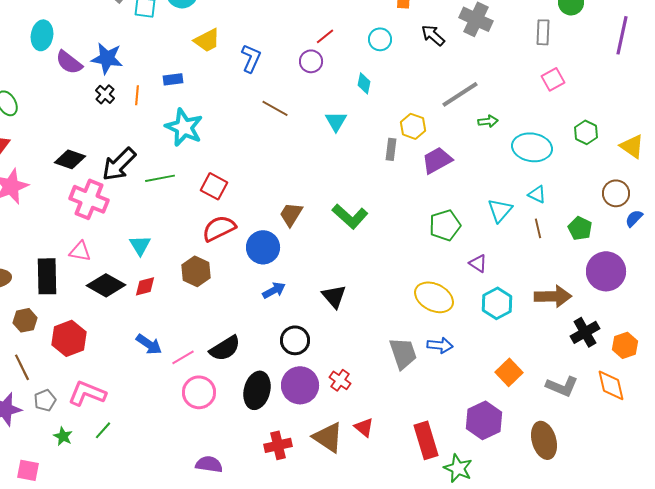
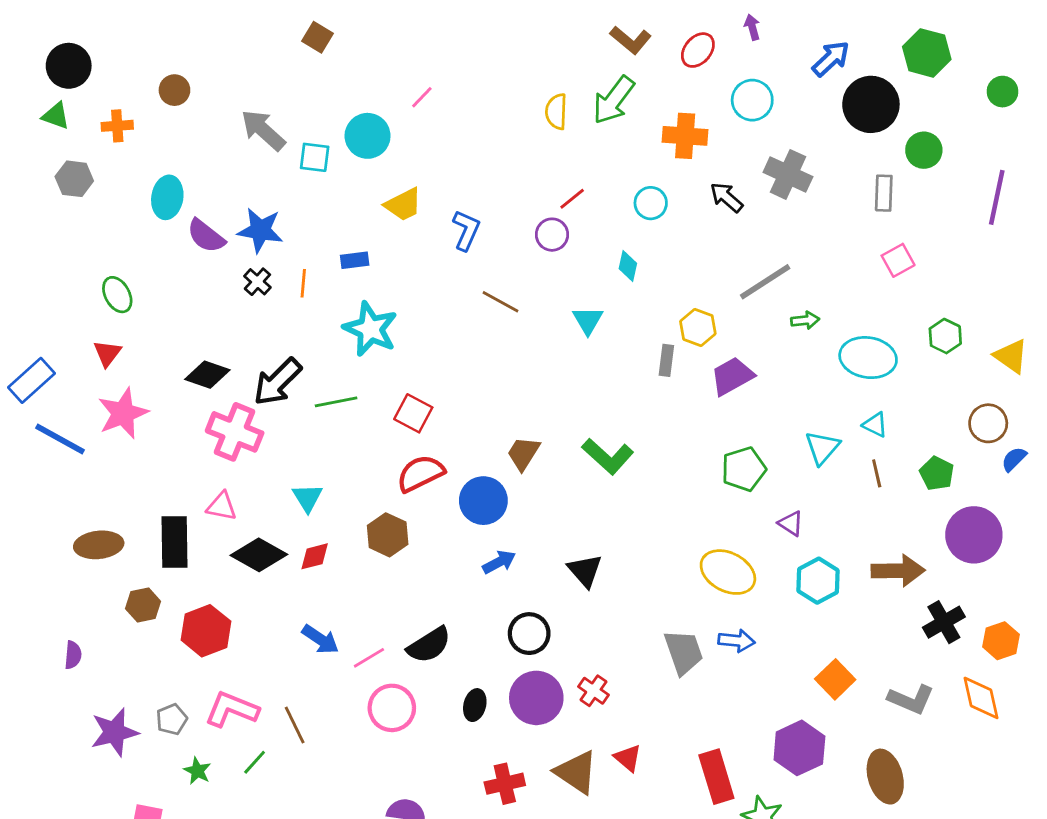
brown line: (22, 367) -> (295, 725), moved
black ellipse: (257, 390) -> (475, 705), size x0.6

